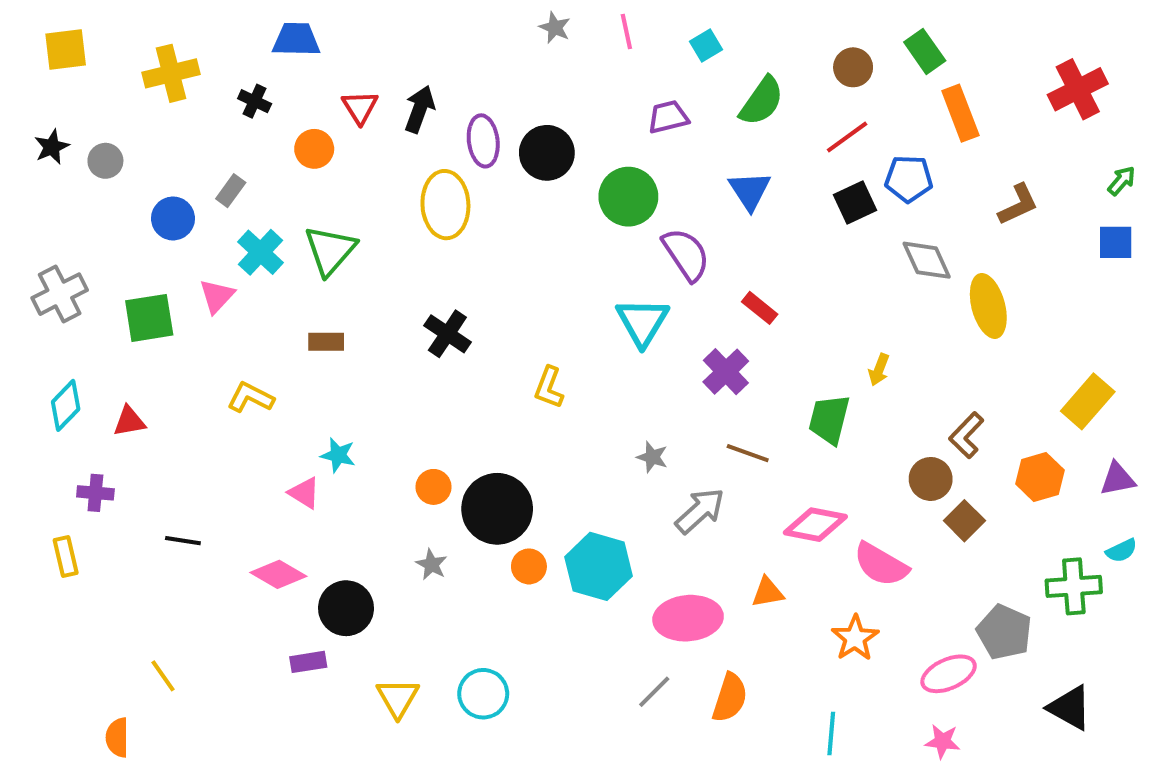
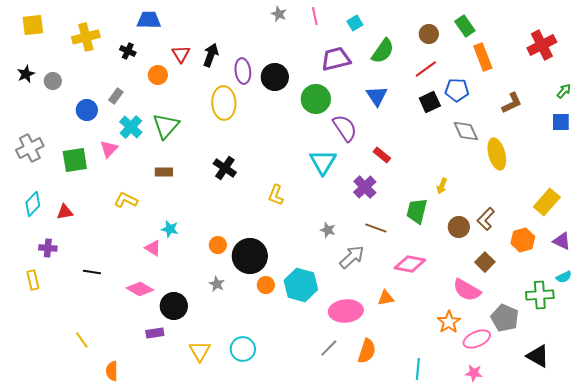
purple trapezoid: (668, 117) -> (336, 59), size x1.4
brown circle: (931, 479) -> (459, 227), moved
purple triangle: (1118, 479) -> (562, 241), turned 36
pink semicircle: (881, 564) -> (467, 290), moved
orange star: (855, 638) -> (449, 322), moved
orange semicircle: (117, 737) -> (112, 371), moved

